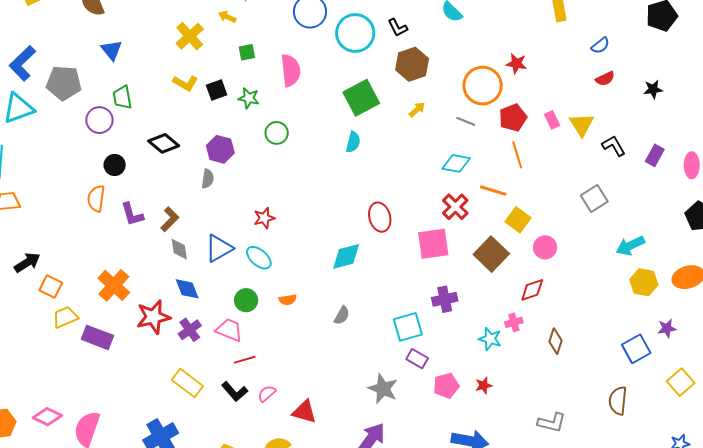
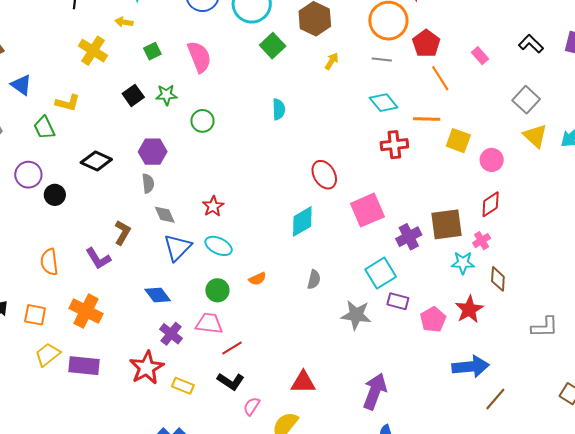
yellow L-shape: (185, 83) -> (68, 103), moved
green square: (361, 98) -> (273, 46), moved, size x0.7
purple circle: (99, 120) -> (28, 175), moved
pink rectangle: (552, 120) -> (480, 56), moved
yellow triangle: (582, 125) -> (535, 136), moved
cyan diamond: (456, 163) -> (384, 103), turned 56
orange semicircle: (96, 199) -> (49, 262), moved
red cross: (455, 207) -> (394, 145), turned -36
purple L-shape: (132, 214) -> (98, 258), moved
pink square: (433, 244) -> (367, 210), moved
gray diamond: (179, 249) -> (165, 215), moved
brown square: (491, 254) -> (447, 224), moved, turned -36
orange square: (51, 287) -> (35, 315), moved
red star: (153, 317) -> (147, 368), moved
brown diamond: (555, 341) -> (498, 279), moved
yellow rectangle: (187, 383) -> (183, 386), size x0.7
red star: (484, 385) -> (469, 309), size x1.6
gray star: (383, 389) -> (356, 315), moved
pink semicircle: (267, 394) -> (252, 406), moved

